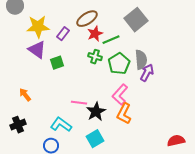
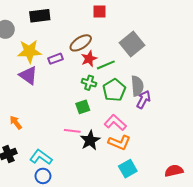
purple rectangle: (63, 34) -> (56, 59), turned 32
green square: (57, 63) -> (83, 107), moved
pink L-shape: (120, 95) -> (115, 123), turned 90
orange L-shape: (124, 114) -> (119, 142), turned -95
cyan L-shape: (61, 125) -> (41, 157), moved
cyan square: (95, 139) -> (128, 169), moved

